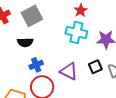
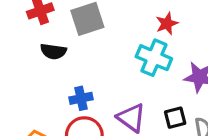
black semicircle: (25, 42) -> (53, 51), moved

